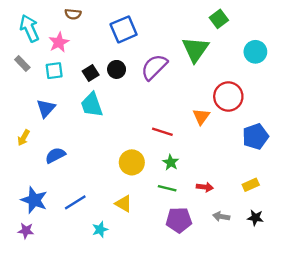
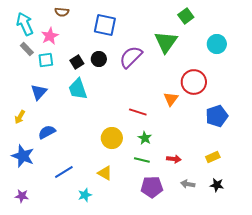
blue square: (124, 29) -> (105, 25), turned 35
gray rectangle: (22, 64) -> (27, 49), moved
blue star: (34, 200) -> (23, 156), moved

